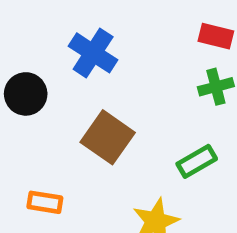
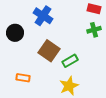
green rectangle: (197, 161) -> (70, 61), moved

